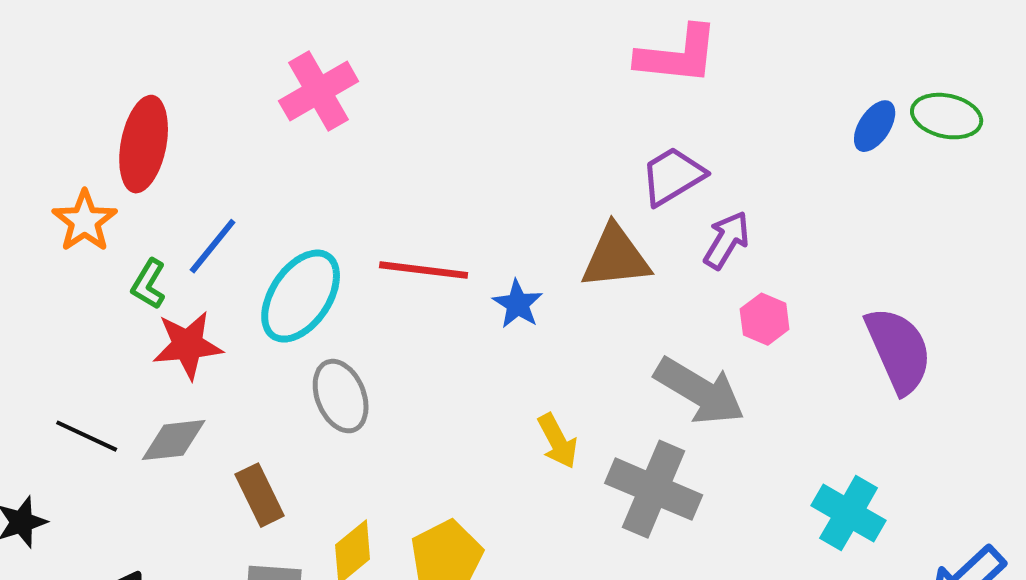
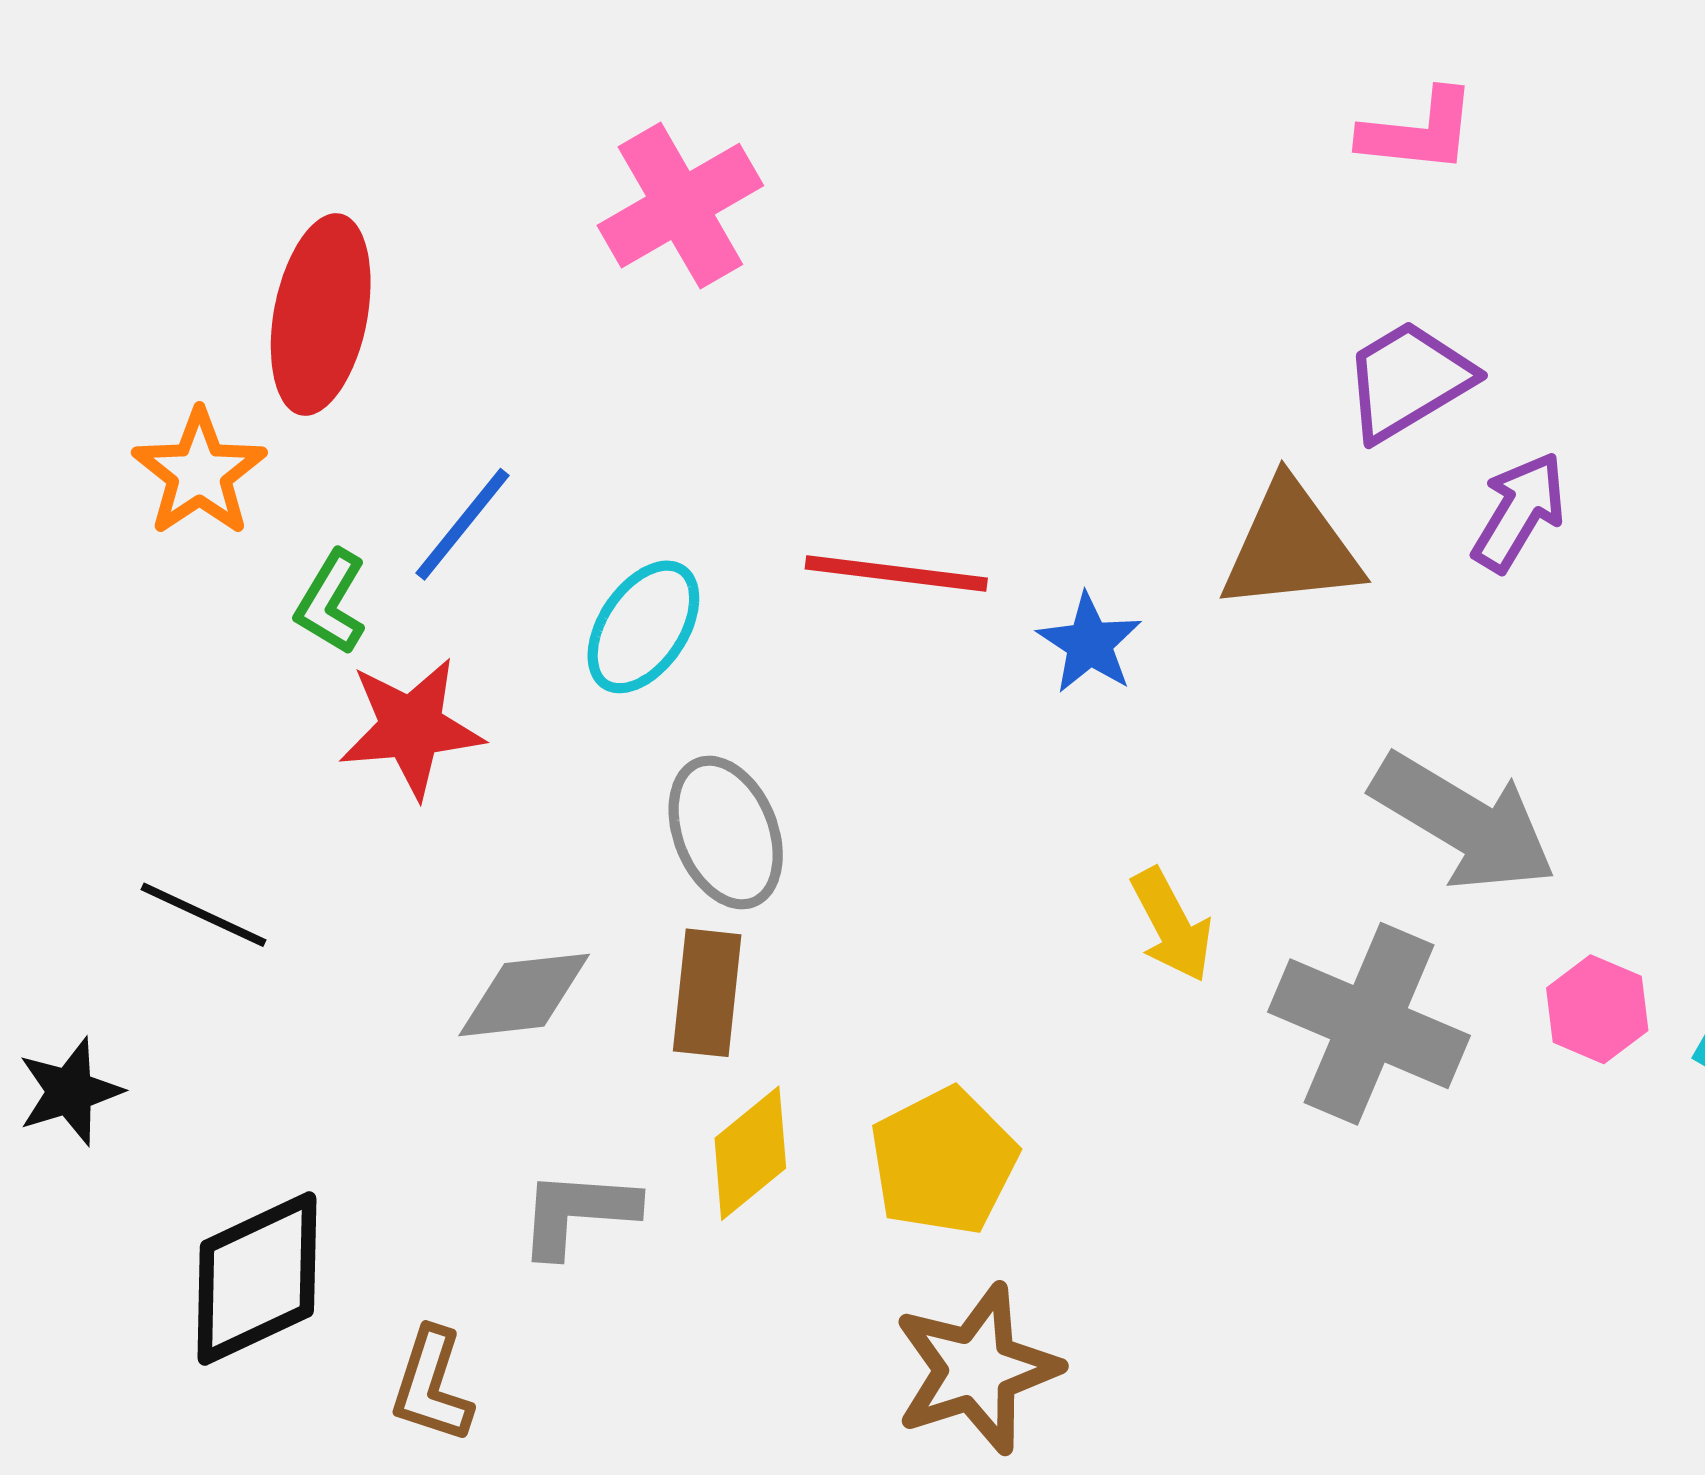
pink L-shape: (678, 55) -> (1418, 132), size x0.7
cyan ellipse: (301, 296) -> (643, 627), size x0.7
pink hexagon: (765, 319) -> (1597, 1009), moved
gray diamond: (174, 440) -> (524, 995), moved
brown rectangle: (260, 495) -> (707, 993), moved, turned 32

